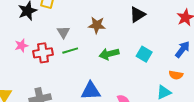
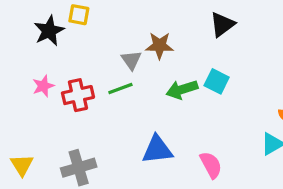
gray triangle: (63, 32) -> (131, 60), moved
cyan square: (144, 54) -> (217, 81), moved

